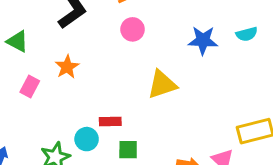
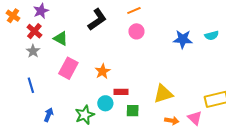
orange star: (67, 67) -> (103, 71), moved
yellow triangle: (162, 84) -> (163, 94), moved
pink rectangle: (30, 87) -> (68, 68), size x1.5

